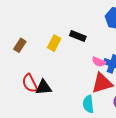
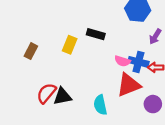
red semicircle: (30, 83) -> (46, 93), turned 72
cyan semicircle: (88, 104) -> (100, 105), moved

